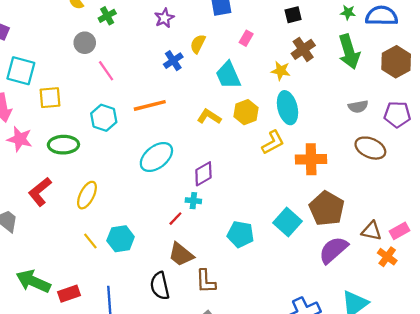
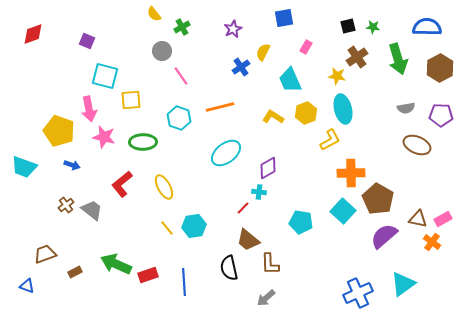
green star: (348, 12) -> (373, 27), moved
orange cross: (311, 159) -> (351, 173), moved
yellow ellipse: (87, 195) -> (164, 187), turned -55

